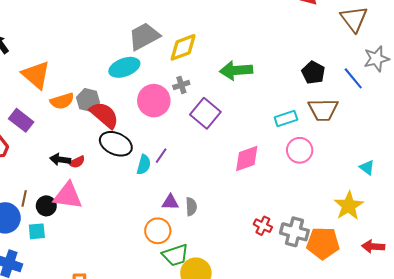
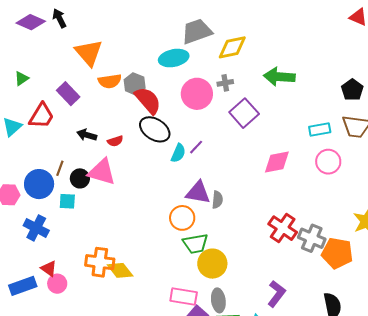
black arrow: (60, 159) -> (87, 135), moved
purple triangle: (170, 202) -> (198, 193), size x1.5
red cross: (263, 226) -> (283, 228), size x1.6

